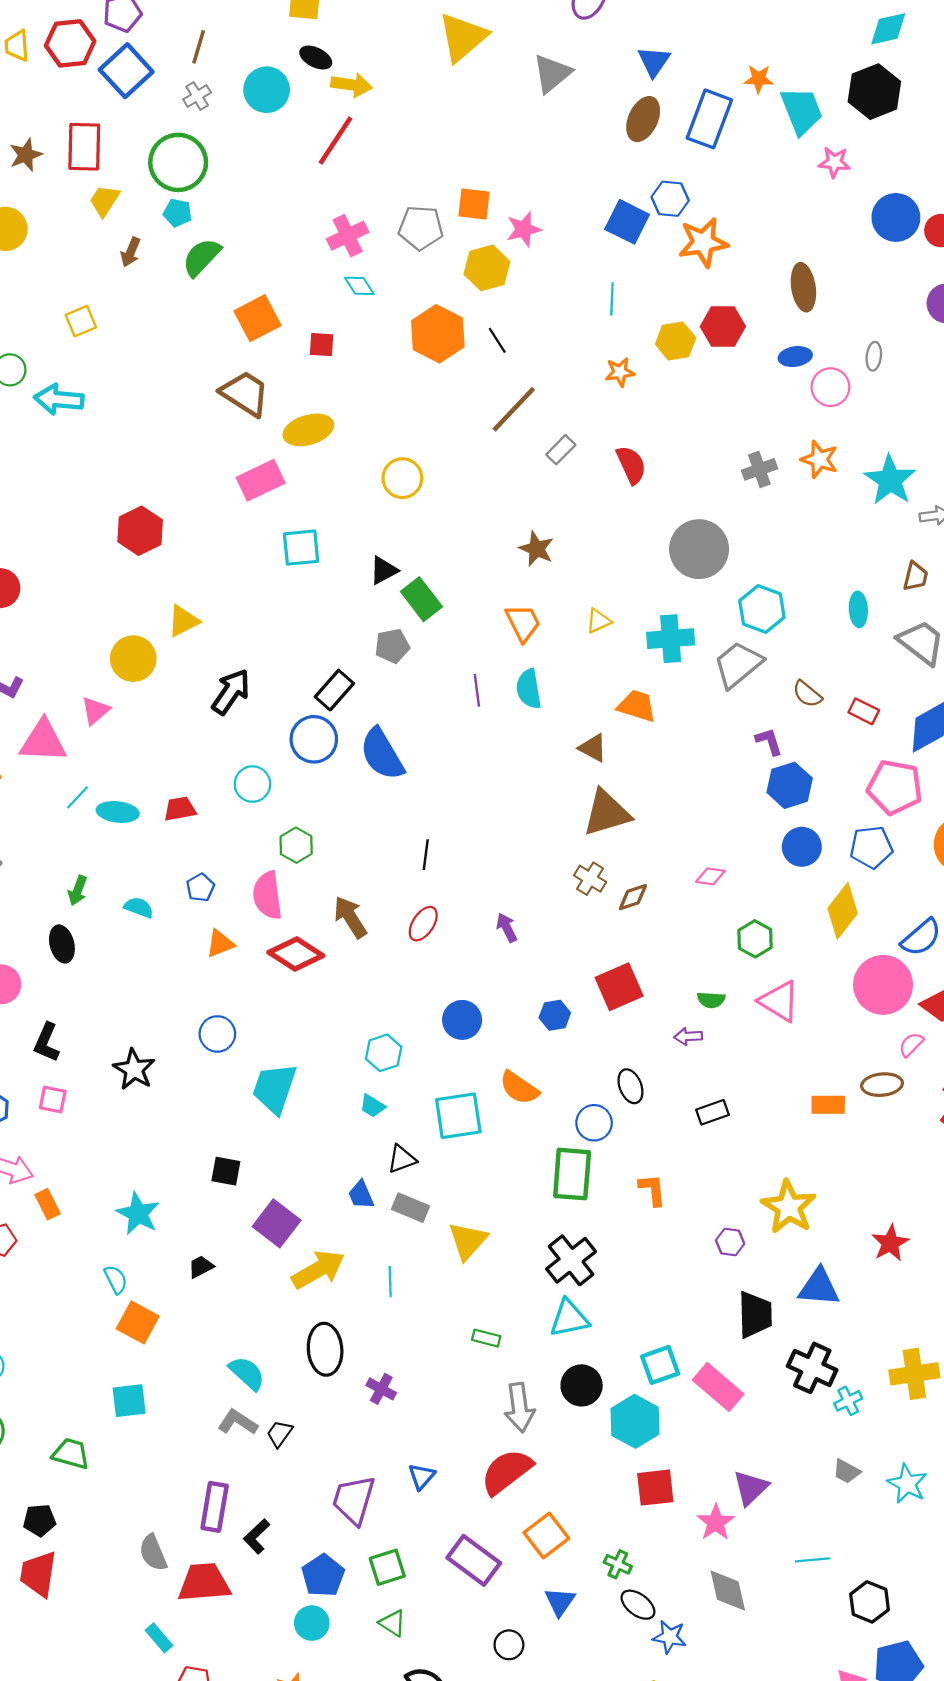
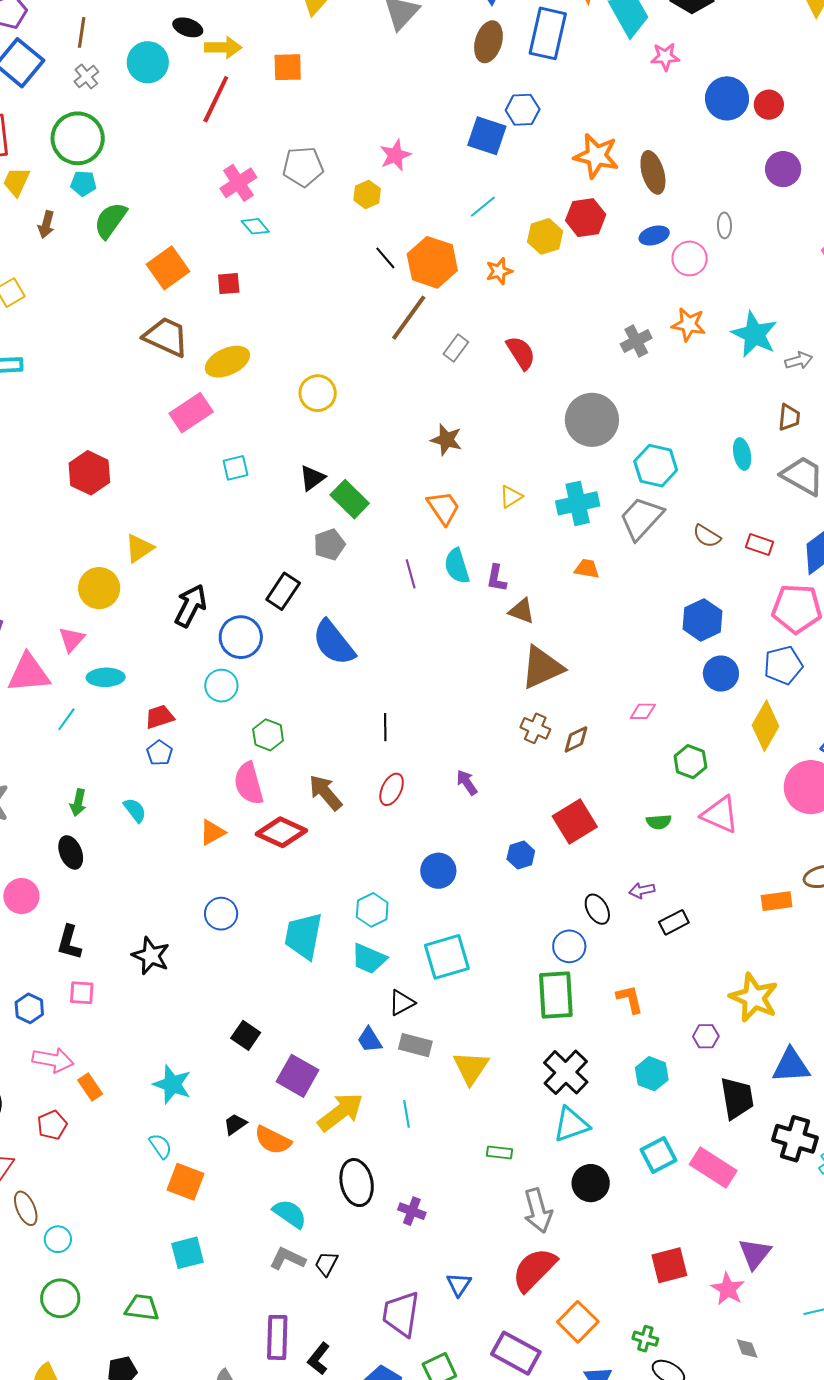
orange square: (474, 204) -> (288, 67), moved
orange star: (703, 242) -> (596, 156), moved, turned 30
yellow hexagon: (487, 268) -> (367, 194), size x0.7
cyan line: (612, 299) -> (483, 207), turned 56
orange hexagon: (438, 334) -> (432, 262), moved
cyan square: (301, 548) -> (235, 468), size x0.7
orange trapezoid: (637, 706) -> (587, 569), moved, size x0.7
blue circle: (314, 739) -> (241, 637), moved
purple L-shape: (769, 741) -> (497, 578), moved, turned -144
cyan ellipse: (118, 812) -> (106, 677), moved
blue pentagon: (200, 888) -> (160, 753), moved
cyan semicircle: (139, 907) -> (135, 810), turned 40
purple arrow: (688, 1036) -> (642, 890), moved
cyan trapezoid: (274, 1088) -> (303, 936), moved
orange semicircle: (519, 1088) -> (273, 1140), moved
cyan trapezoid: (373, 1106) -> (369, 959), size x1.5
black square: (226, 1171) -> (246, 1035), turned 32
cyan hexagon: (635, 1421) -> (652, 1074), moved, size x0.7
gray diamond: (728, 1591) -> (747, 1349), size x0.6

